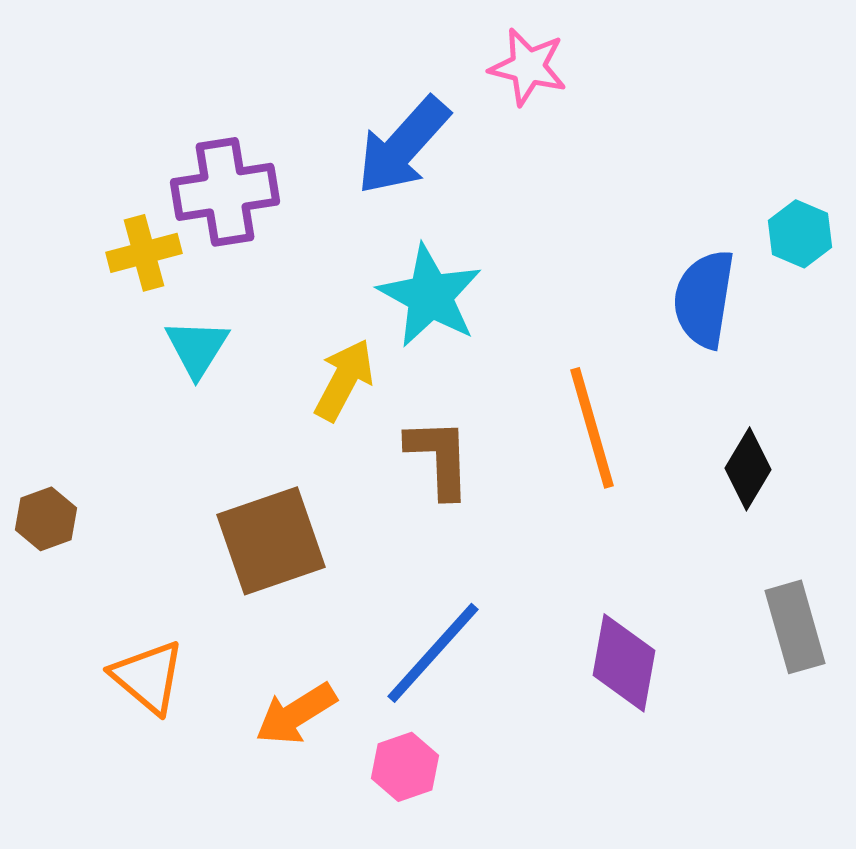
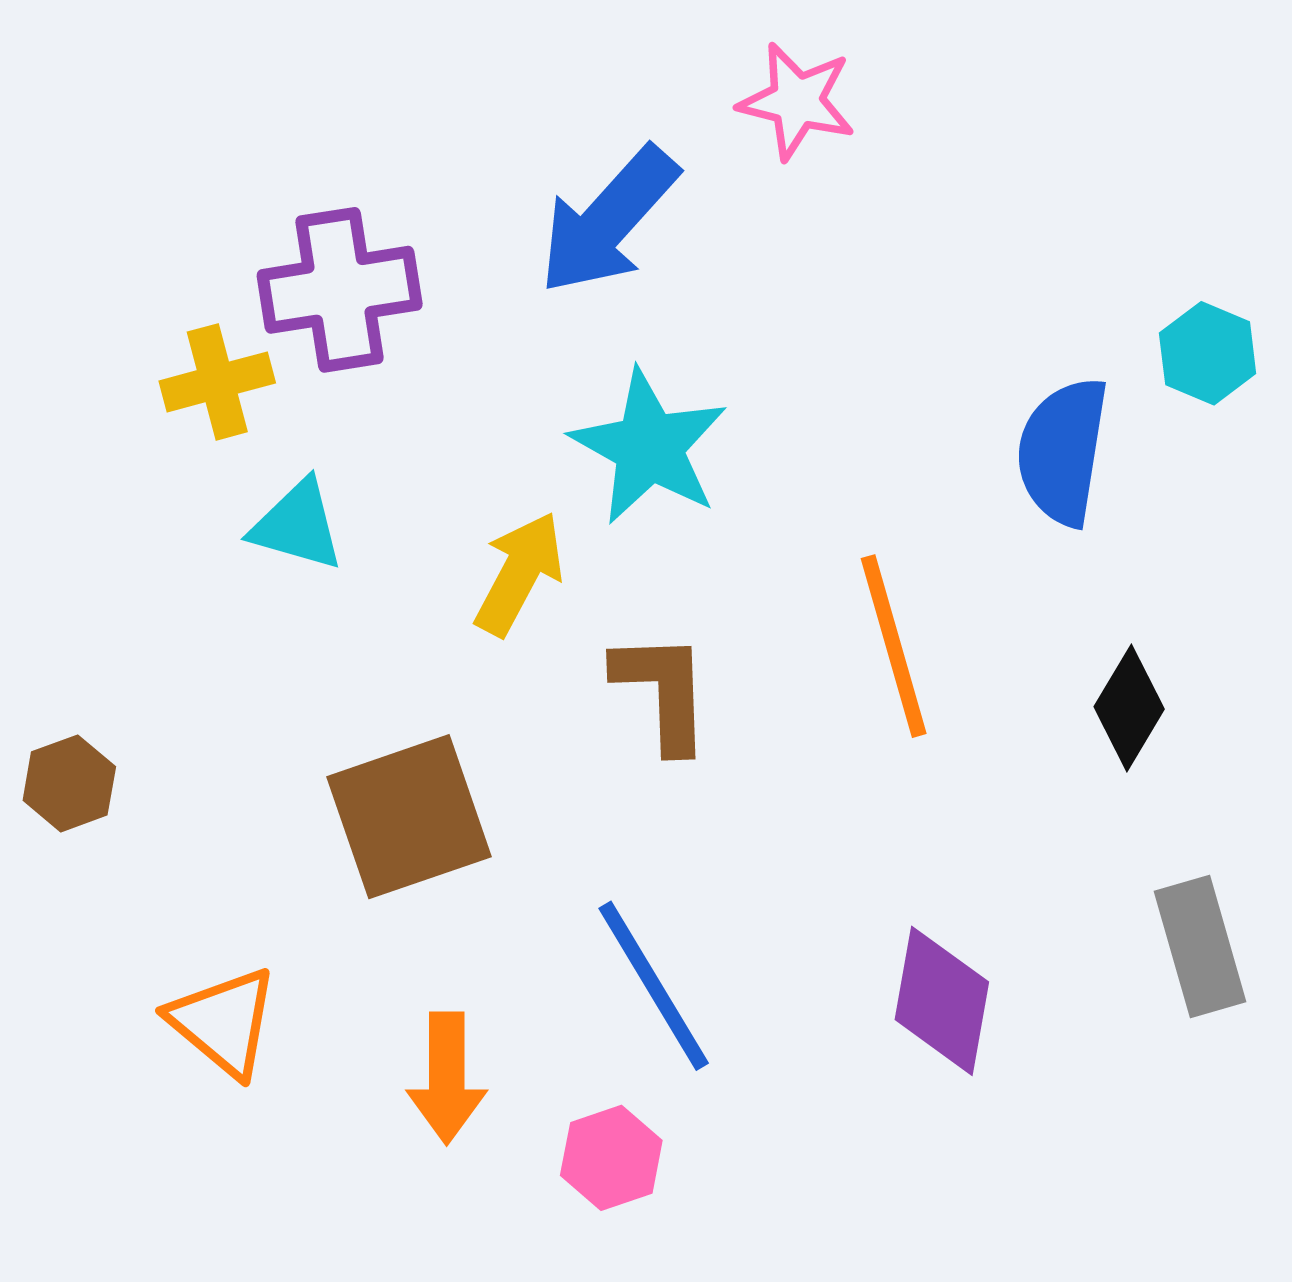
cyan triangle: (197, 348) -> (297, 525), turned -46
blue line: (433, 653) -> (654, 986), turned -73
orange arrow: (296, 714) -> (447, 1078), turned -58

